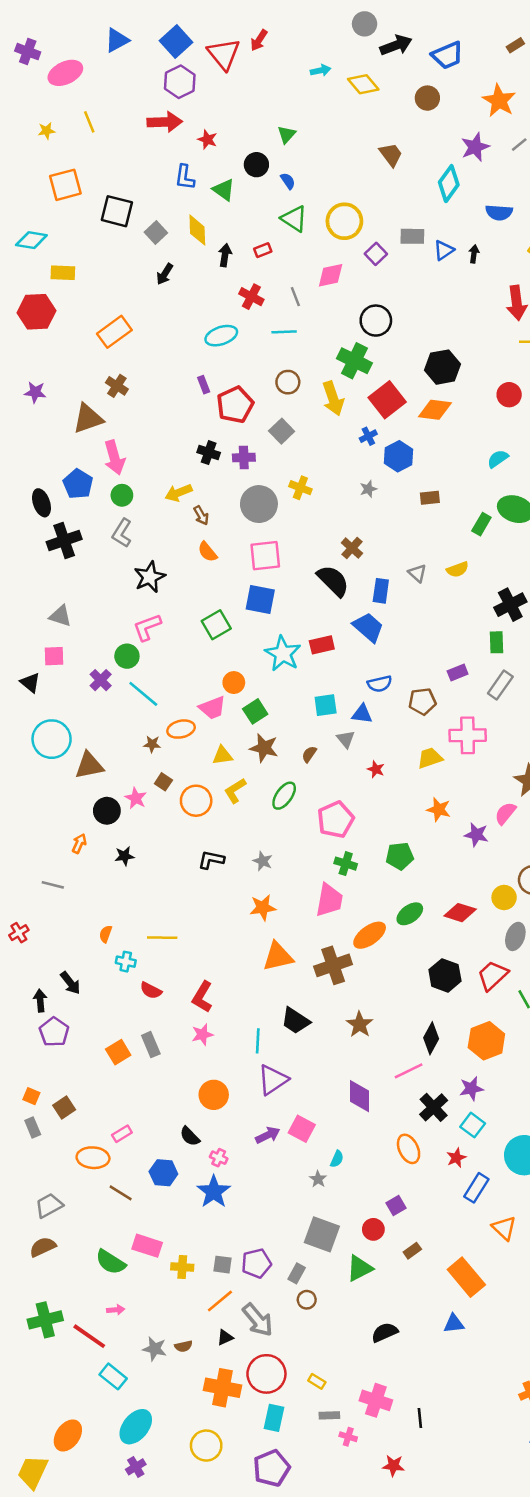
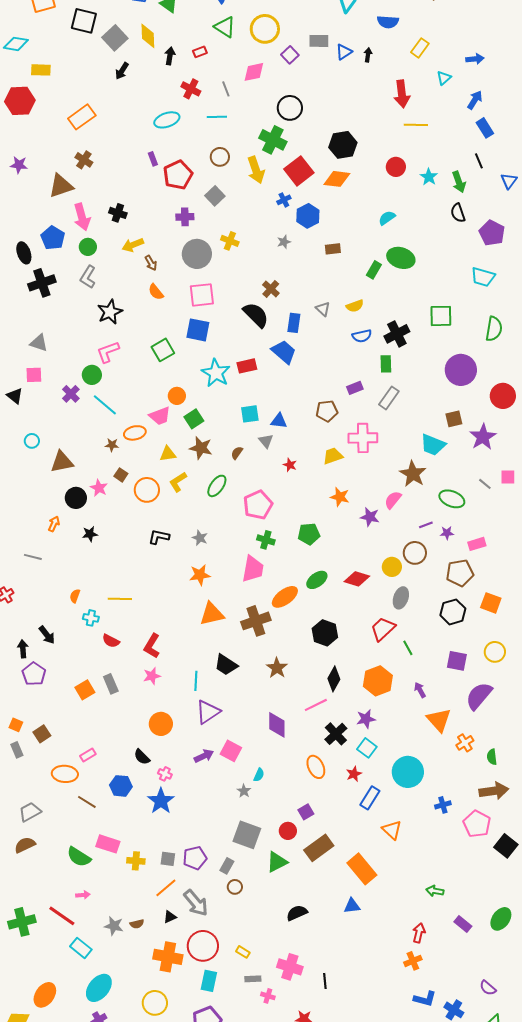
gray square: (156, 233) -> (115, 38), size x1.4
black cross: (209, 453) -> (118, 213), moved
blue semicircle: (380, 684) -> (362, 336), moved
cyan circle: (52, 739) -> (32, 441), size x0.5
black hexagon: (445, 975) -> (325, 633), moved
brown rectangle: (412, 1251) -> (319, 848), size x2.0
green cross: (45, 1320) -> (22, 922), moved

